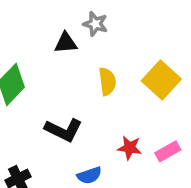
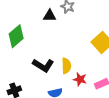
yellow semicircle: (107, 81) -> (66, 66), moved

